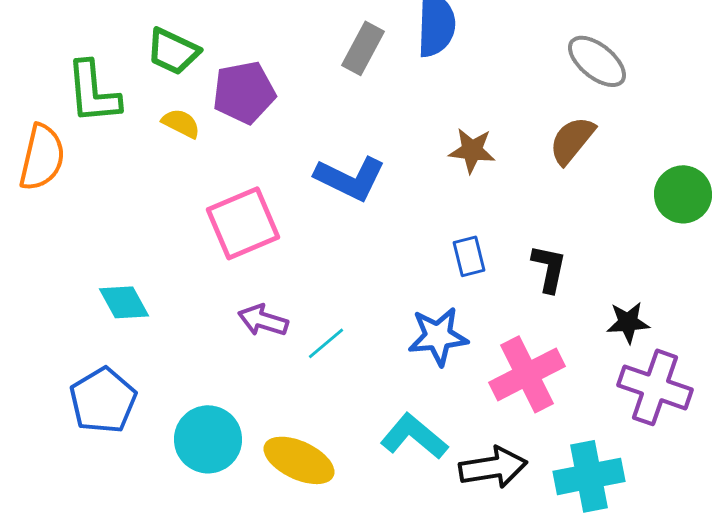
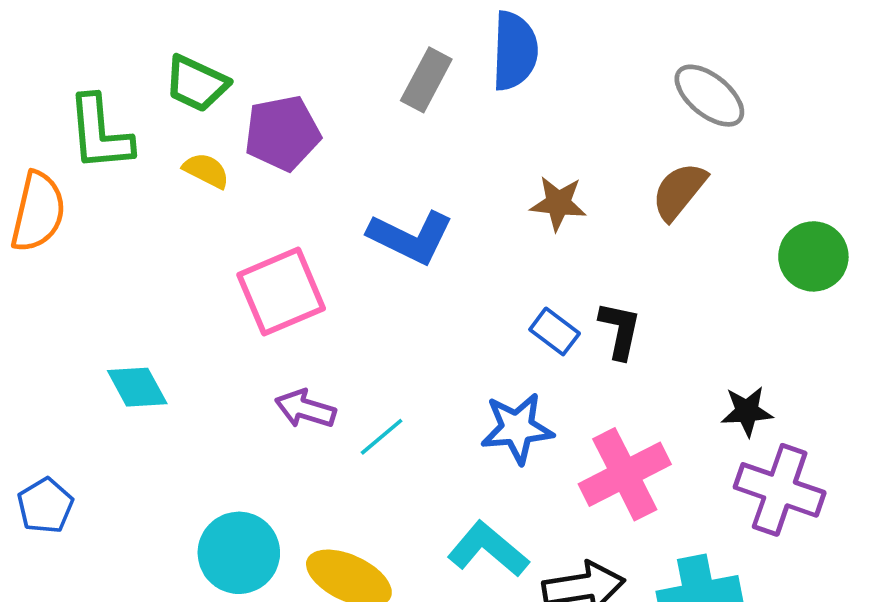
blue rectangle: (469, 256) -> (555, 331), turned -39
black L-shape: (549, 268) -> (620, 330), moved
blue pentagon: (103, 400) -> (45, 506), moved, size x0.7

